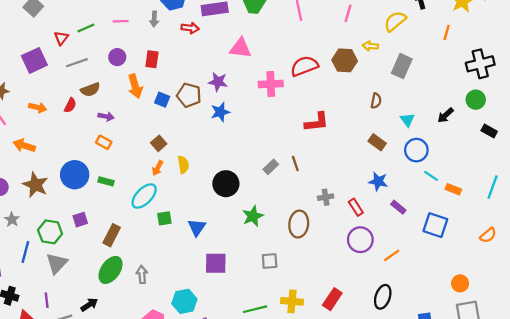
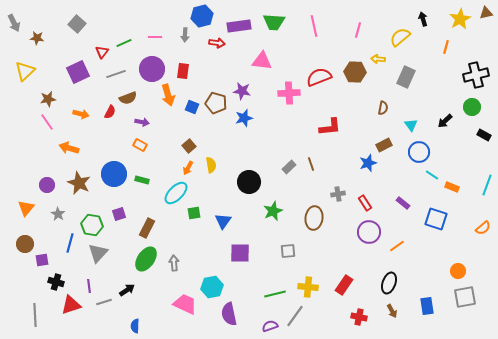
purple circle: (117, 57) -> (152, 69), size x1.6
brown rectangle: (377, 142) -> (384, 145), turned -63
blue star: (378, 181) -> (368, 163), moved, turned -30

